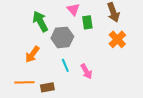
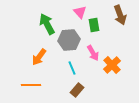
orange cross: (117, 39) -> (112, 65), moved
pink arrow: (86, 71) -> (93, 53), moved
brown rectangle: (47, 87) -> (77, 90), moved, turned -40

